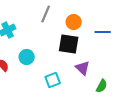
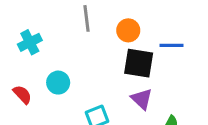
gray line: (46, 14) -> (86, 18), turned -30
black square: (69, 44) -> (139, 63), moved

